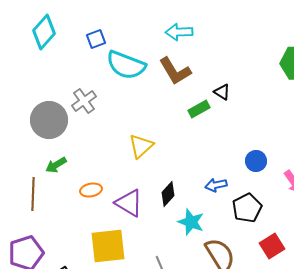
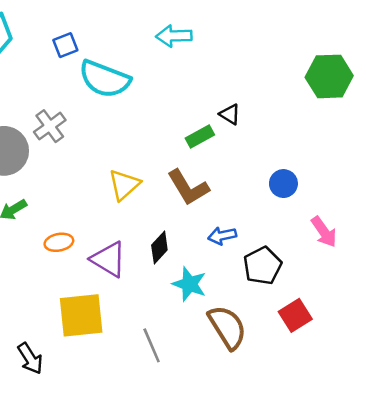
brown L-shape: (175, 71) -> (188, 187), moved
blue circle: (256, 161) -> (283, 184), moved

